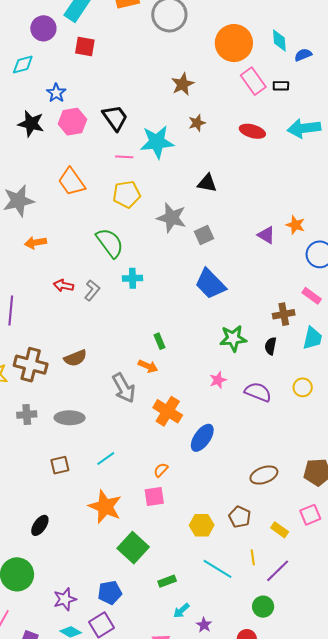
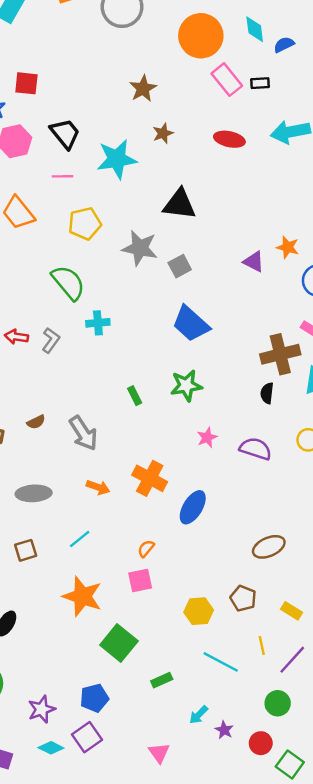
red square: (85, 46) -> (26, 83), moved
pink line: (124, 157) -> (63, 176), moved
black triangle: (207, 183) -> (179, 204), size x1.4
brown cross: (284, 314) -> (280, 354), size x1.5
green star: (233, 338) -> (186, 386), moved
brown semicircle: (75, 358) -> (36, 422), size x0.7
orange arrow: (148, 366) -> (98, 487), moved
gray arrow: (124, 388) -> (83, 433), moved
cyan arrow: (181, 611) -> (199, 715), moved
purple star: (204, 625) -> (224, 730), moved

